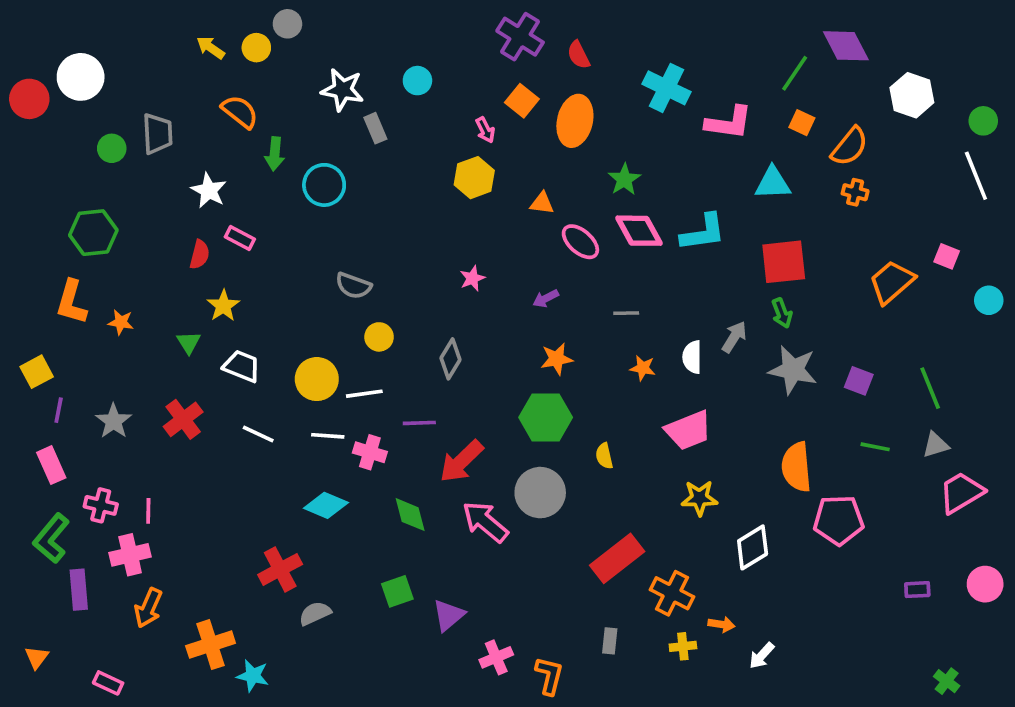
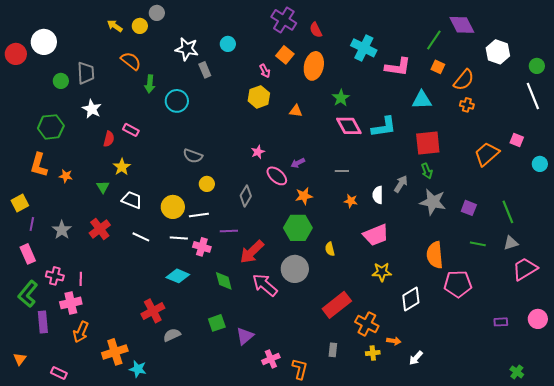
white star: (209, 190) -> (92, 109), moved
pink ellipse: (580, 242) -> (277, 176), moved

